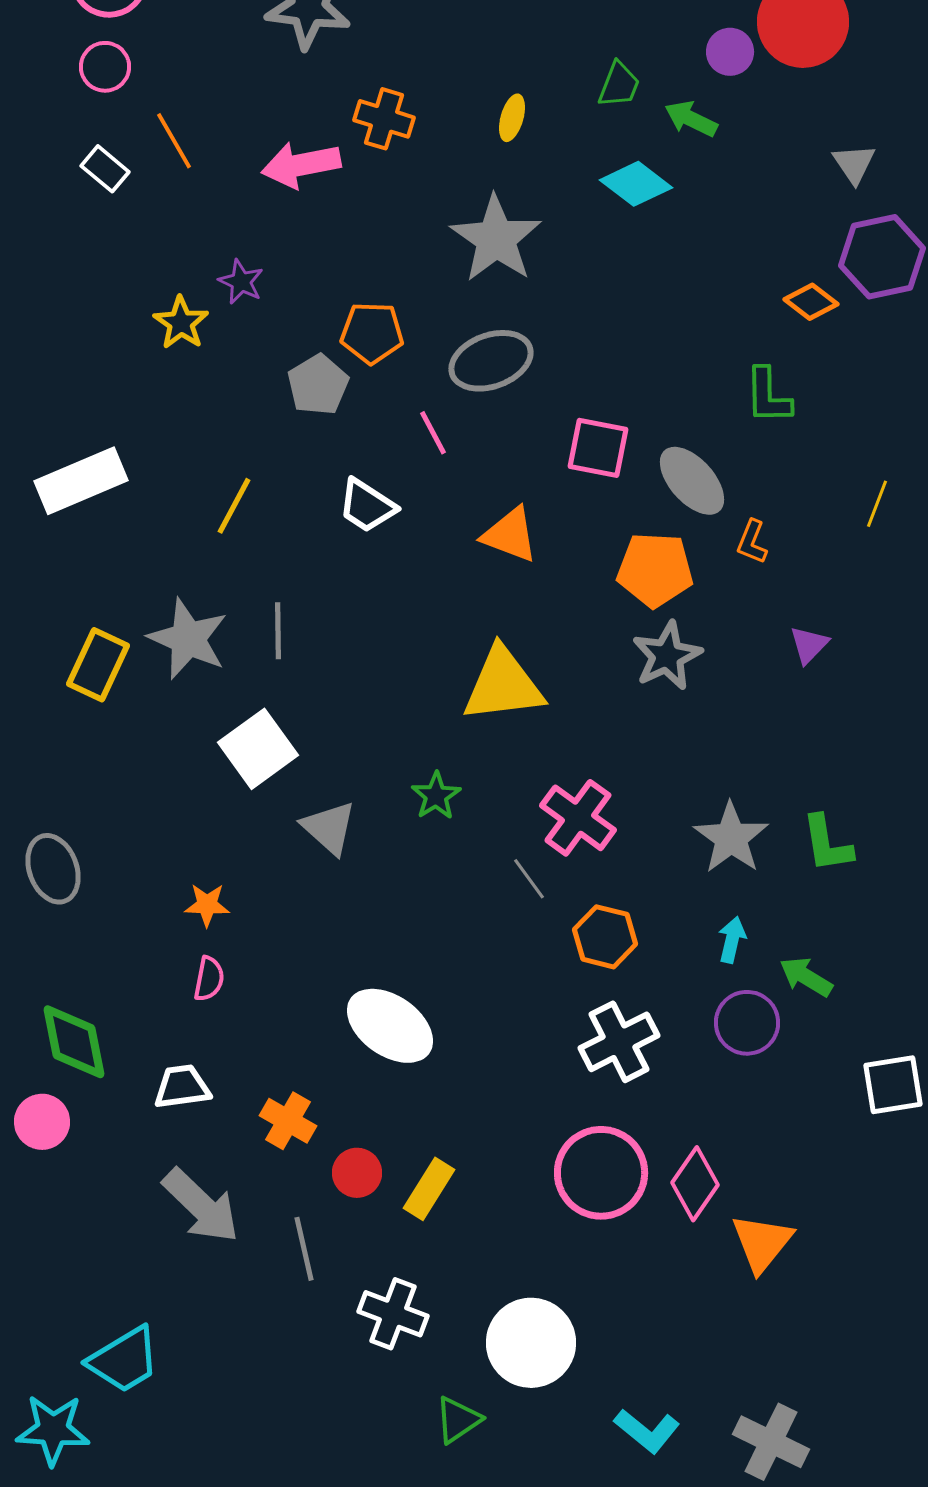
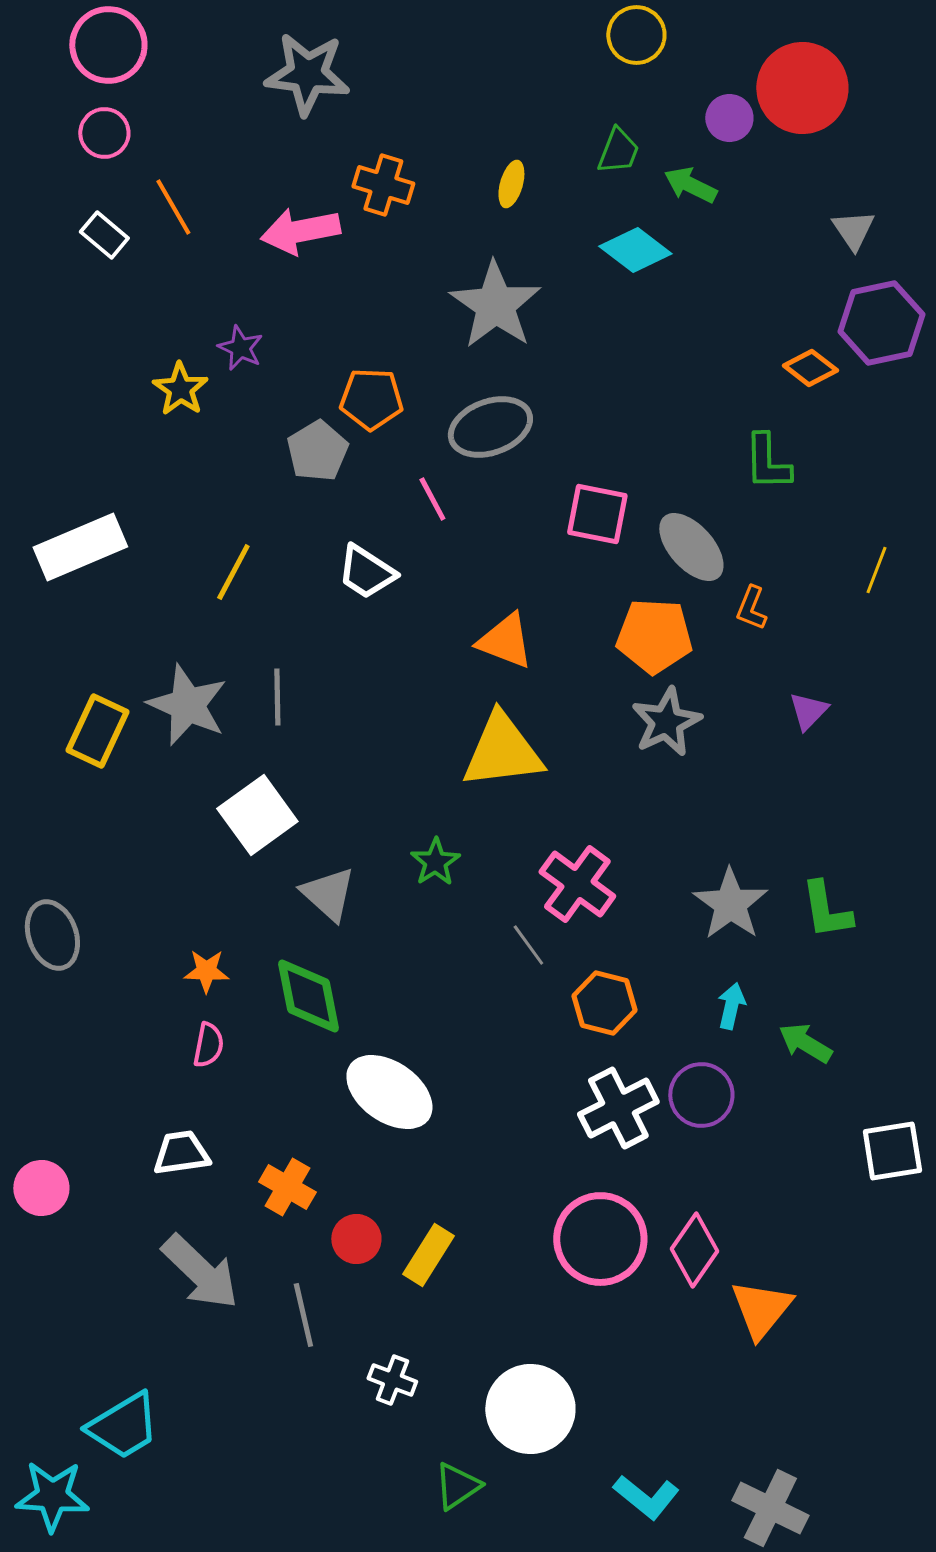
orange triangle: (510, 535) -> (505, 641), moved
purple circle: (747, 1023) -> (701, 1095), moved
green diamond: (74, 1042) -> (308, 996), moved
white cross: (393, 1314) -> (392, 1380), size x0.7

